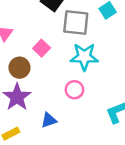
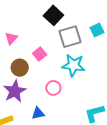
gray square: (76, 22) -> (70, 37), turned -30
pink circle: (74, 90) -> (53, 88), moved

